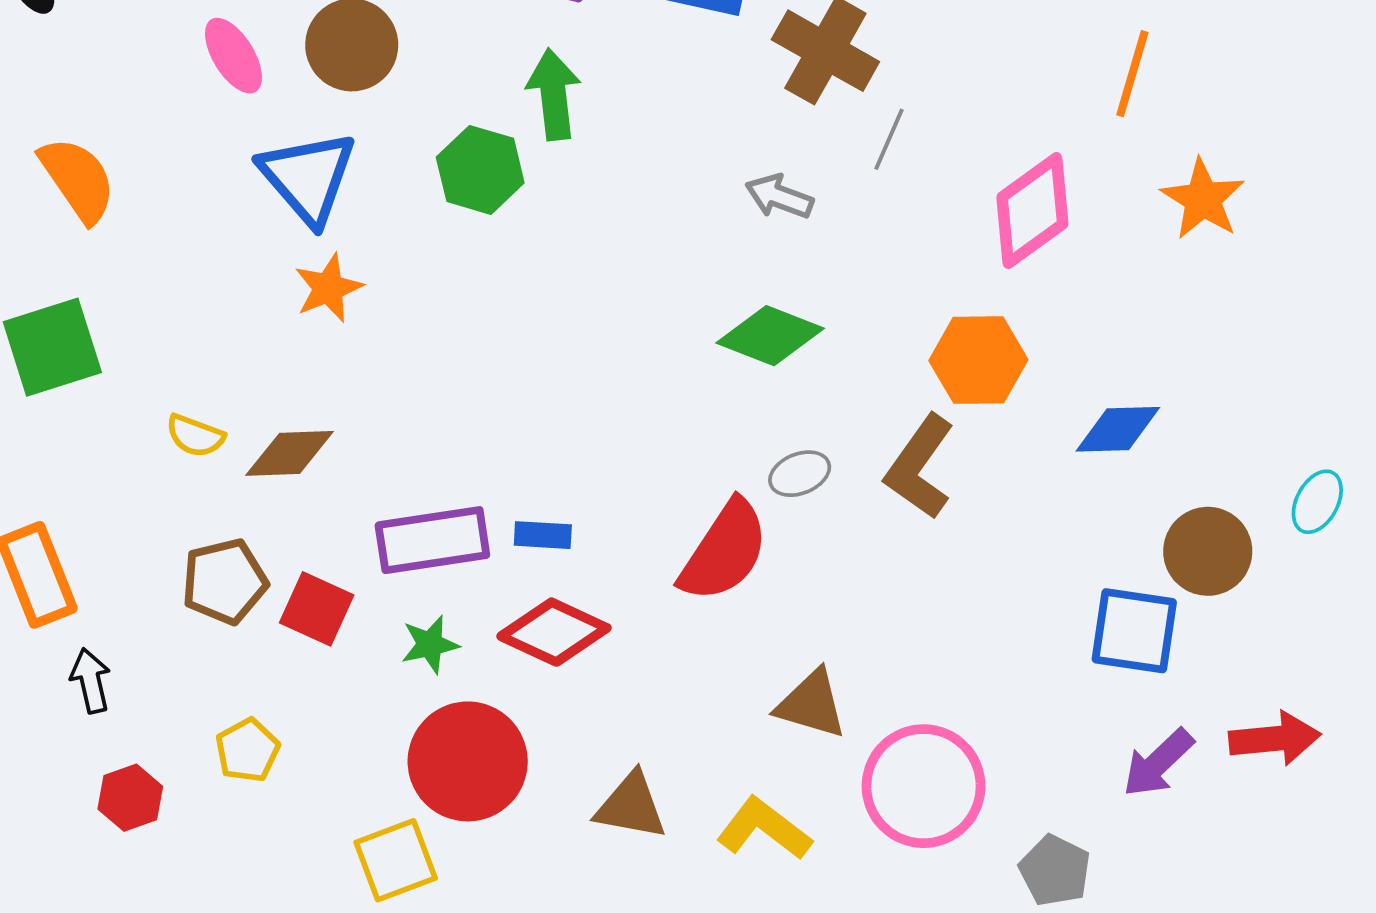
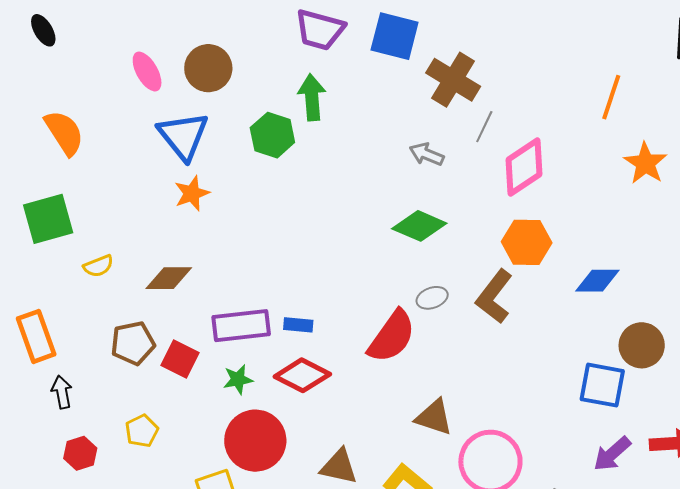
pink diamond: (1032, 210) -> (524, 167), moved
yellow semicircle: (195, 436) -> (98, 266), moved, turned -44

